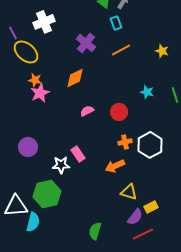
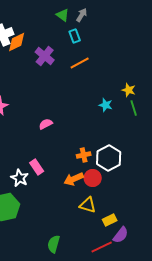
yellow star: (162, 51) -> (129, 90), moved
orange diamond: (75, 78) -> (17, 42), moved
red circle: (119, 112) -> (93, 178), moved
white star: (61, 165) -> (20, 178), turned 30
purple semicircle: (135, 217) -> (121, 235), moved

